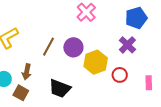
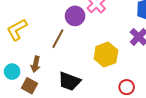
purple circle: (73, 47) -> (75, 16), moved
red circle: (120, 75) -> (127, 87), moved

